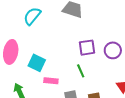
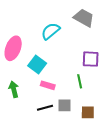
cyan semicircle: (32, 16) -> (51, 31), moved

